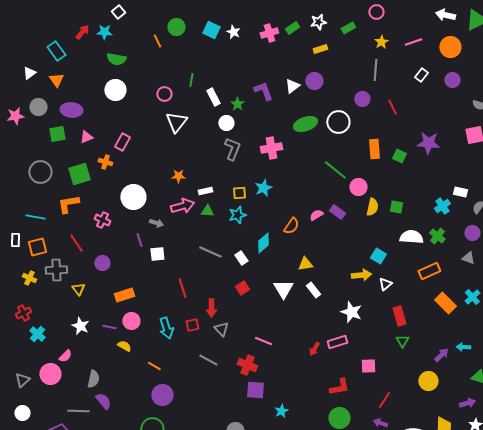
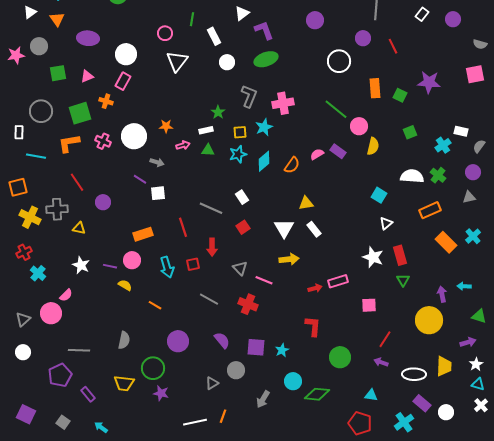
white triangle: (292, 86) -> (242, 13), moved
white circle: (115, 90) -> (126, 54), moved
green star: (237, 104) -> (218, 112), moved
purple ellipse: (71, 110) -> (88, 38), moved
green ellipse: (305, 124) -> (266, 59), moved
pink cross: (271, 148) -> (283, 103), moved
gray L-shape: (232, 149) -> (249, 96), moved
orange star: (178, 176) -> (166, 126), moved
pink arrow: (182, 206) -> (183, 145), size x0.6
green square: (396, 207) -> (410, 132), moved, turned -32
pink cross: (102, 220) -> (103, 141), moved
white rectangle: (15, 240) -> (19, 132), moved
purple line: (139, 240) -> (140, 179), turned -40
cyan diamond: (263, 243) -> (264, 161), moved
orange square: (37, 247) -> (18, 187), moved
gray line: (210, 252) -> (211, 208), moved
gray triangle: (468, 258) -> (469, 197), turned -32
yellow arrow: (361, 275) -> (289, 259), moved
yellow cross: (29, 278) -> (30, 217), size x1.5
yellow triangle: (78, 289) -> (79, 228), turned -40
orange rectangle: (124, 295) -> (143, 234), moved
white star: (351, 312) -> (373, 257), moved
gray triangle: (221, 329) -> (240, 268), moved
red arrow: (314, 349) -> (315, 288), turned -136
purple arrow: (441, 355) -> (442, 294), turned -56
gray semicircle: (93, 379) -> (124, 340), moved
yellow circle: (428, 381) -> (429, 320), size x1.4
red L-shape: (339, 387) -> (313, 326), moved, turned -75
purple square: (255, 390) -> (256, 347), moved
purple circle: (162, 395) -> (178, 341), moved
purple semicircle: (103, 401) -> (222, 340), moved

